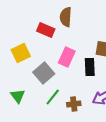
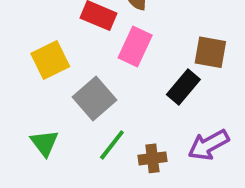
pink rectangle: (67, 57) -> (135, 46), moved
black rectangle: (90, 67) -> (183, 87), turned 42

